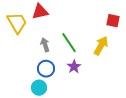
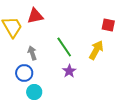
gray arrow: (45, 45) -> (32, 53), moved
blue circle: (46, 69) -> (24, 73), moved

